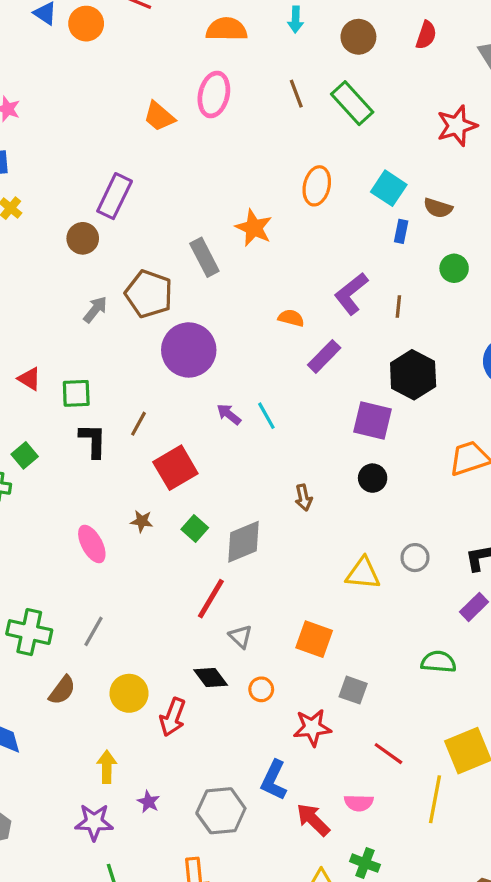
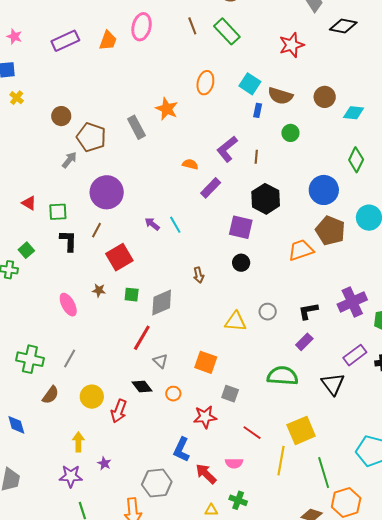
orange trapezoid: (159, 116) -> (108, 41), turned -110
purple rectangle: (115, 196) -> (65, 41), moved, turned 40
brown semicircle: (438, 208) -> (280, 96), size x1.4
brown pentagon: (149, 294) -> (91, 137), moved
purple circle: (189, 350) -> (107, 192), moved
green square: (195, 529) -> (132, 295), turned -35
green semicircle: (438, 662) -> (283, 376), size x1.4
gray hexagon: (221, 811) -> (157, 483), moved

